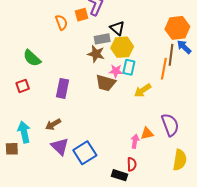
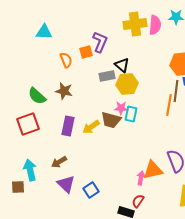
brown star: (96, 54) -> (64, 91), moved
cyan rectangle: (129, 67) -> (131, 114), moved
red square: (23, 86) -> (28, 124), size x1.6
yellow arrow: (143, 90) -> (91, 127), moved
orange triangle: (147, 133) -> (153, 170), size x1.5
blue square: (85, 153) -> (91, 190), size x0.7
red semicircle: (132, 164) -> (138, 201), turned -144

